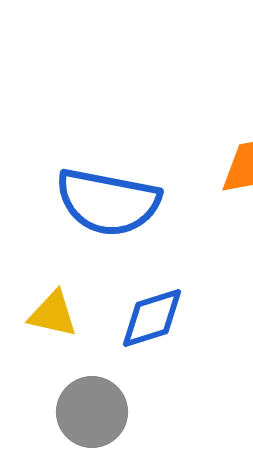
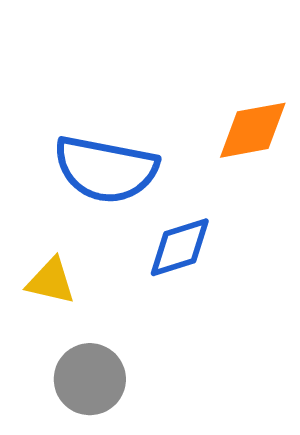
blue diamond: (152, 318) -> (180, 247), moved

